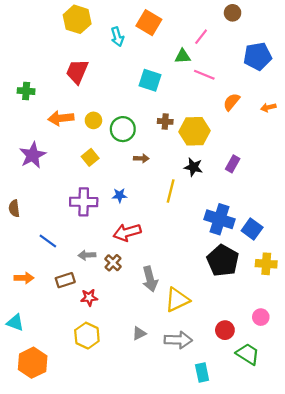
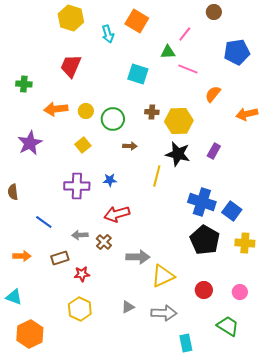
orange arrow: (268, 107) -> (247, 114), moved, size x1.5
black star: (193, 167) -> (178, 154), size x1.4
gray arrow: (150, 279) -> (138, 257), turned -75
red circle: (225, 330) -> (204, 290), moved

